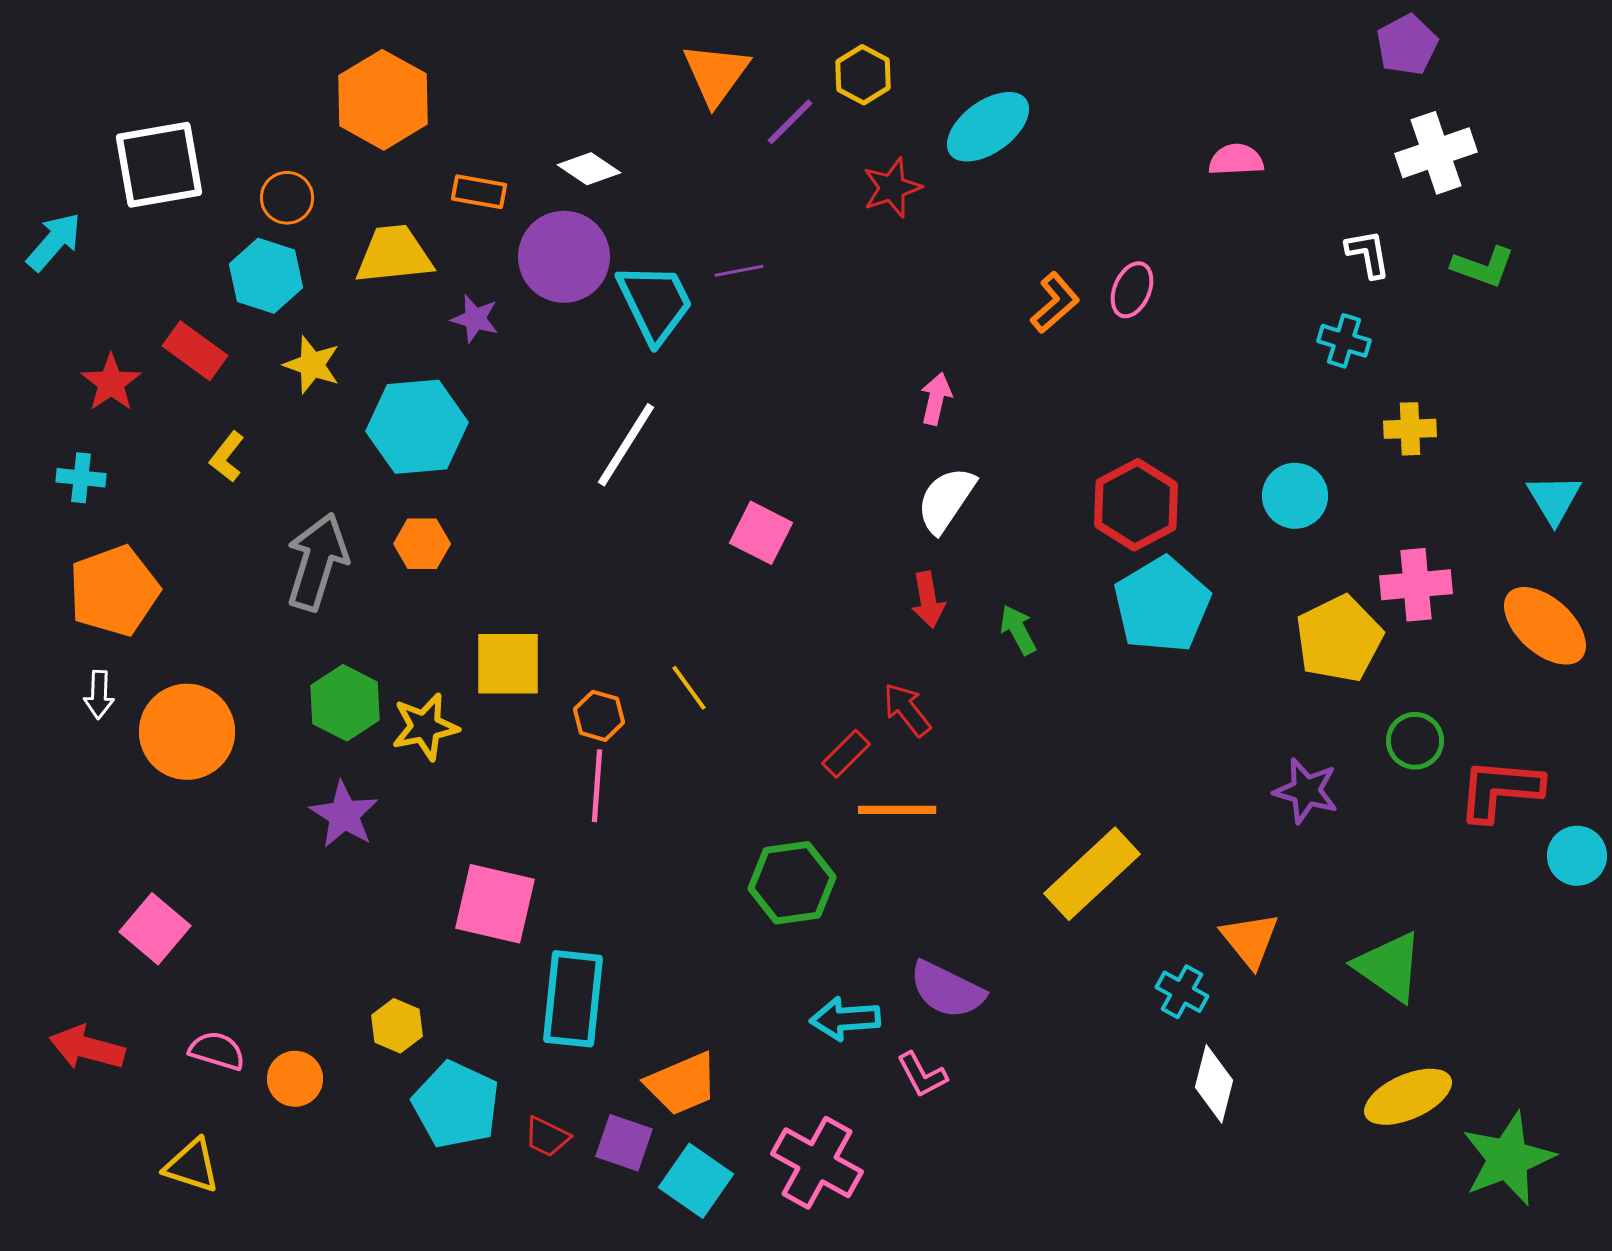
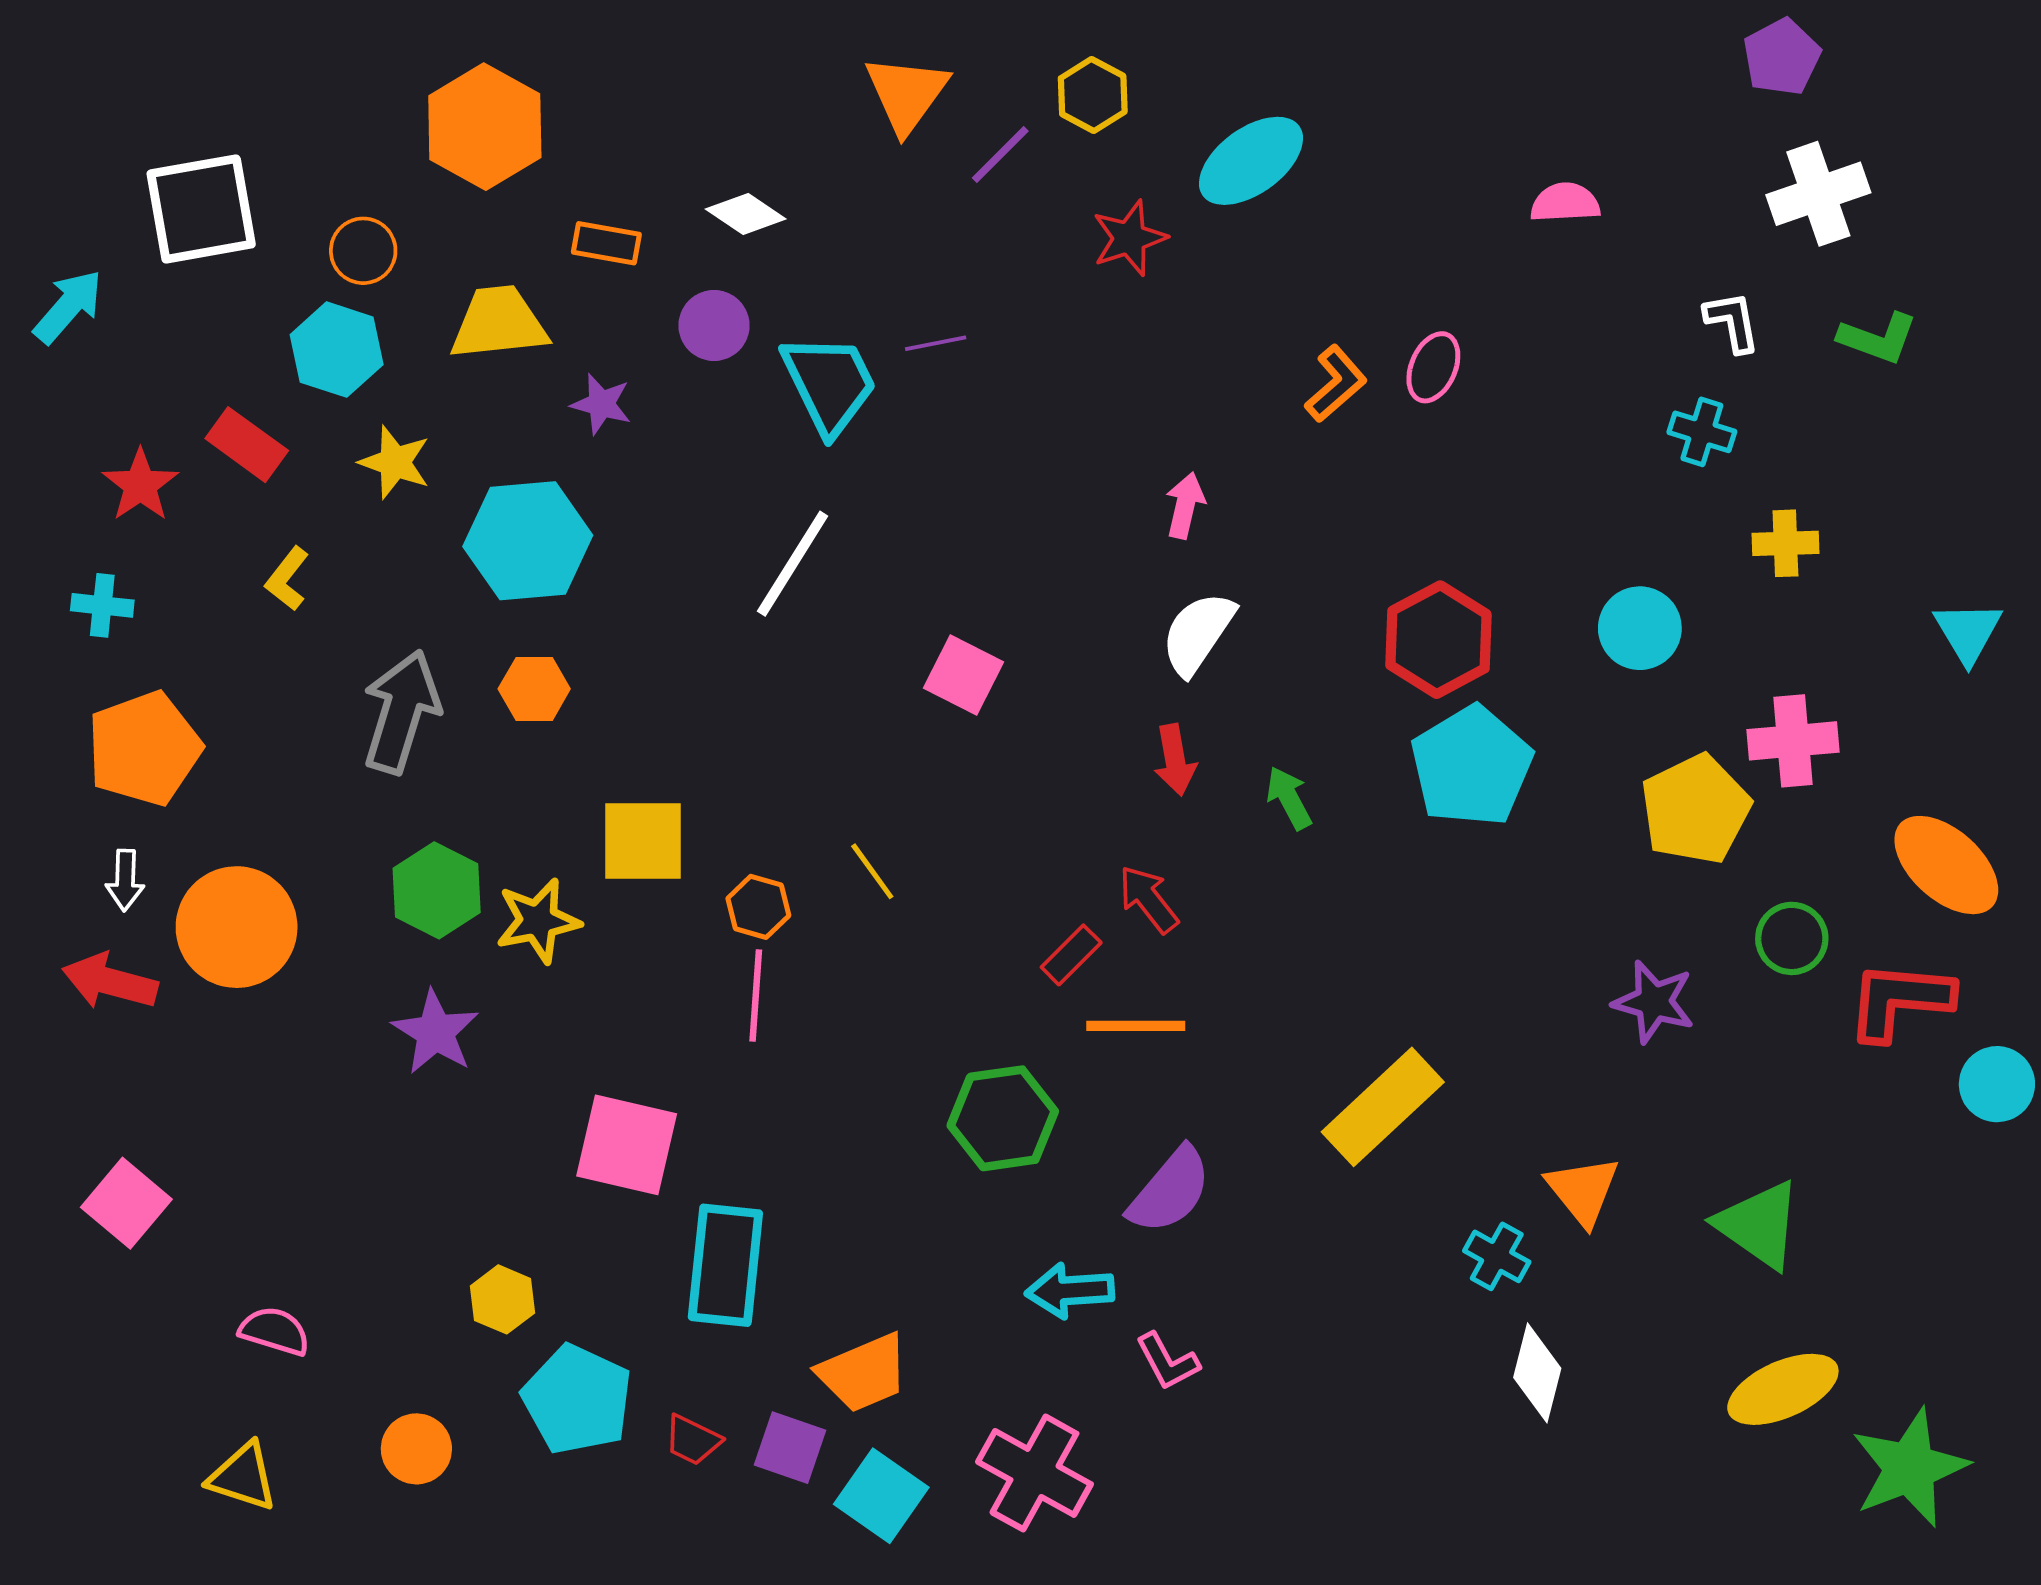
purple circle: (564, 257) -> (714, 325), size x0.6
orange ellipse: (1545, 626) -> (1946, 865), moved
pink square: (155, 929) -> (126, 1203), moved
purple semicircle: (947, 990) -> (1170, 1191), moved, turned -76
red arrow: (87, 1048) -> (110, 982), moved
orange circle: (295, 1079) -> (416, 1449), moved

